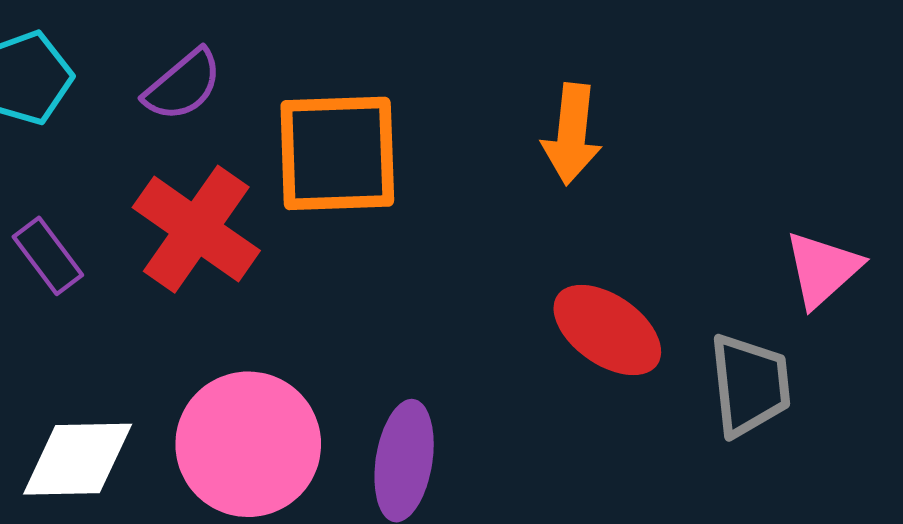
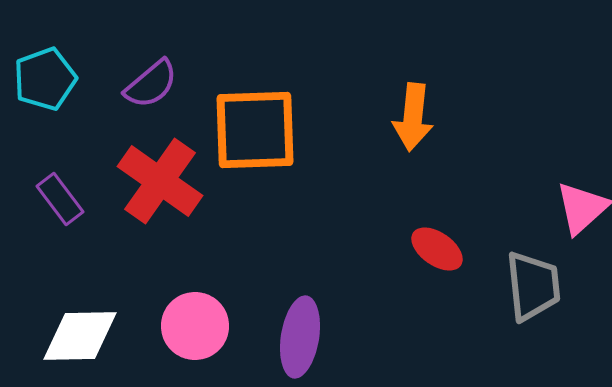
red ellipse: (607, 330) -> (437, 249), size x0.7
pink circle: (248, 444) -> (195, 326), size x0.7

